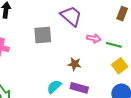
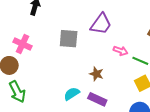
purple trapezoid: (71, 16) -> (101, 24), turned 75

